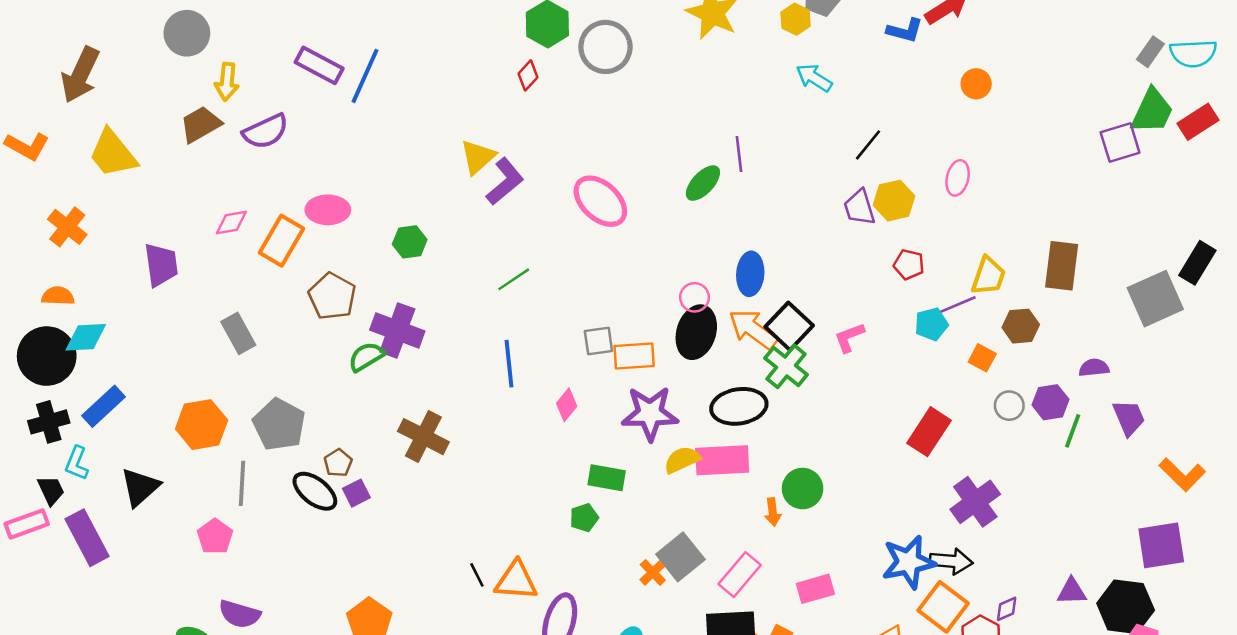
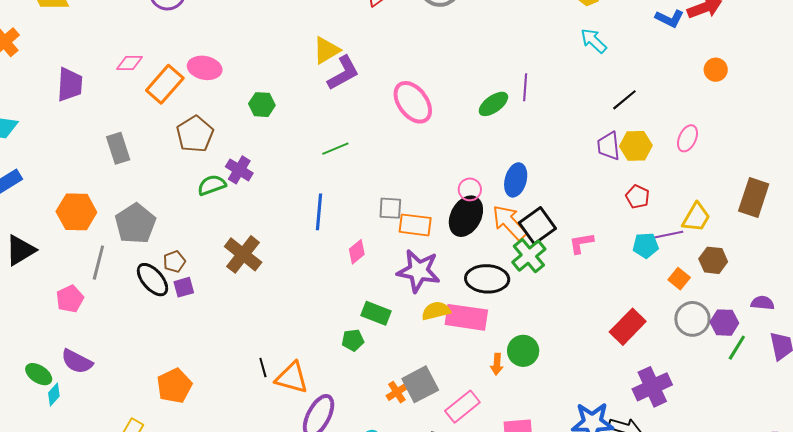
brown rectangle: (1062, 266) -> (754, 197), moved
purple cross: (397, 331) -> (239, 170), size x0.7
gray circle: (1009, 406) -> (692, 319), size x1.5

